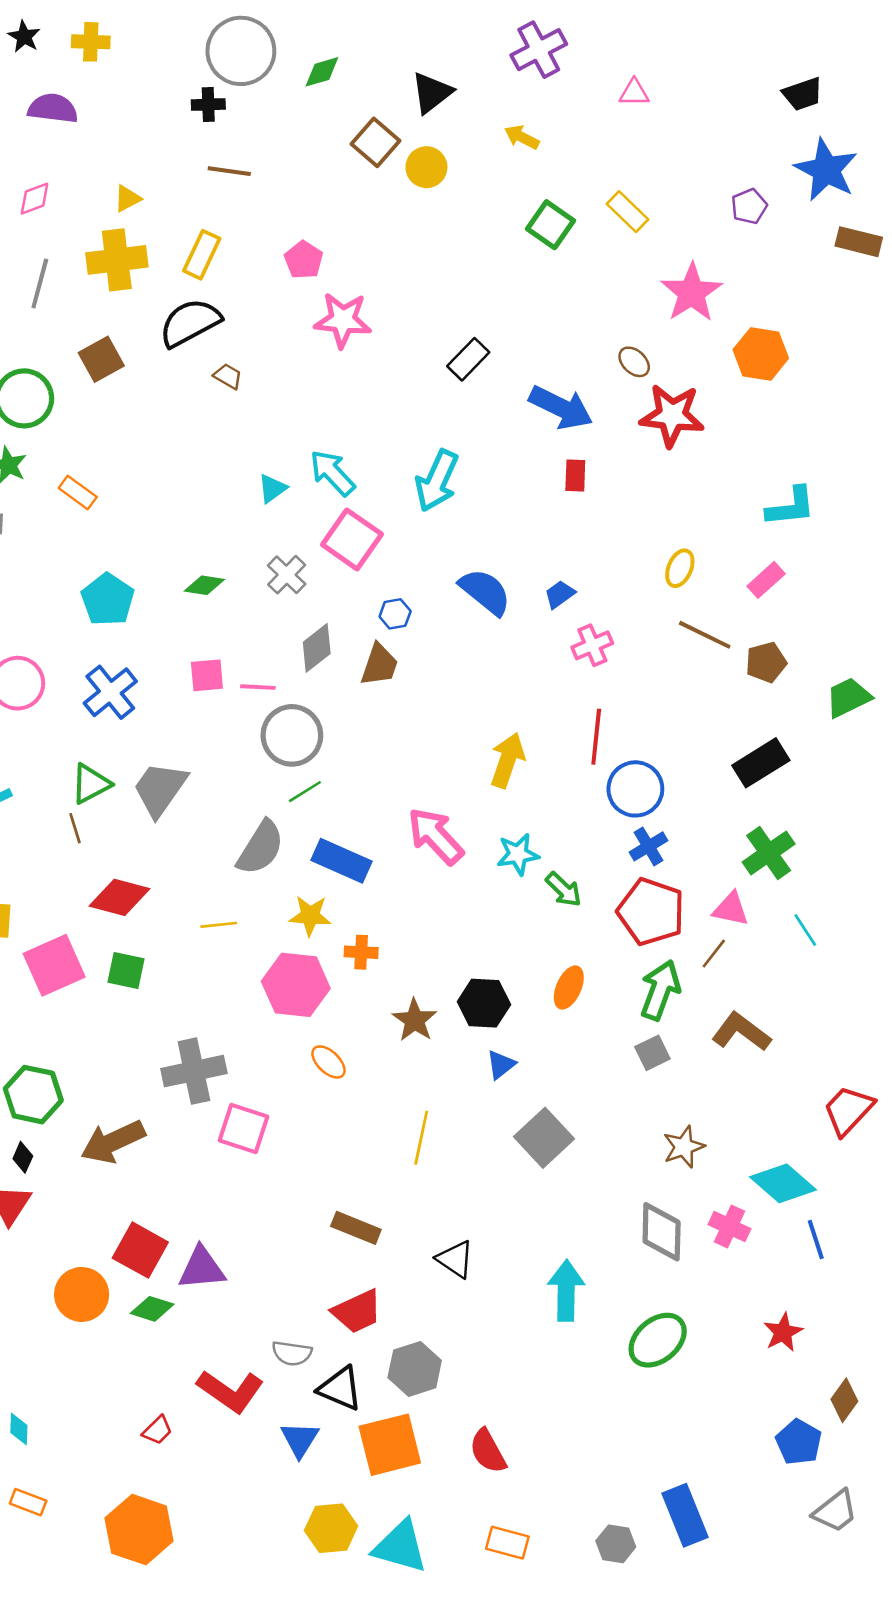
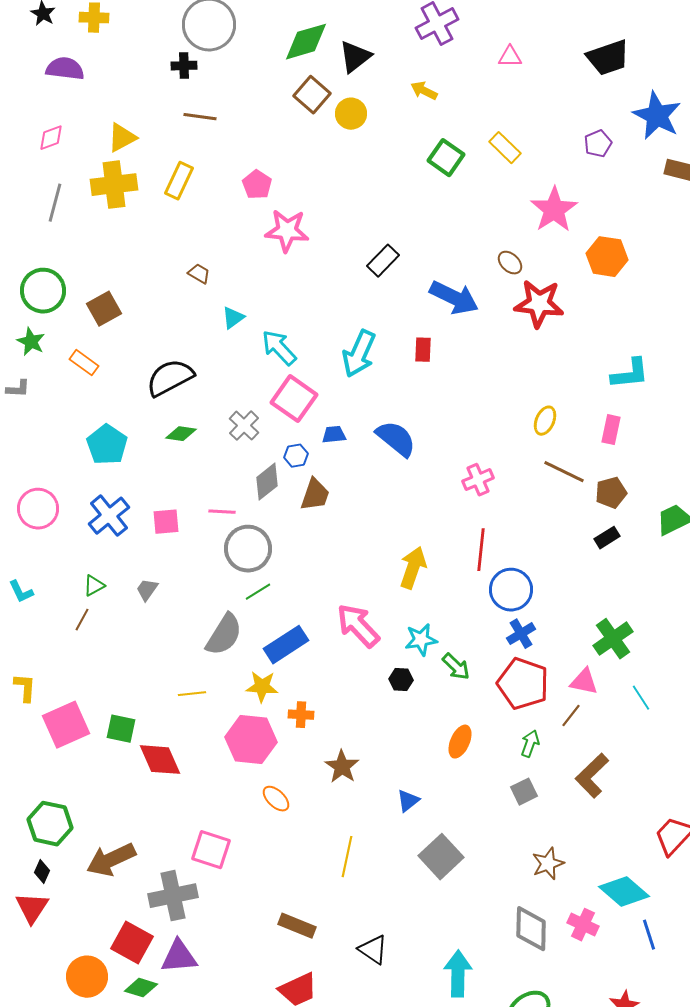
green diamond: (322, 72) -> (306, 42), moved, size x1.6
black trapezoid: (803, 94) -> (608, 58), moved, size x1.4
yellow triangle: (127, 199) -> (122, 138), size x1.4
black semicircle: (190, 323) -> (170, 378), moved
brown square: (101, 359) -> (104, 309), moved
red rectangle: (575, 475) -> (423, 350), moved
cyan triangle: (272, 489) -> (233, 318), moved
pink rectangle: (766, 580) -> (611, 430), turned -36
blue trapezoid: (560, 594) -> (334, 435), moved, turned 30
blue hexagon: (395, 614) -> (296, 456), moved
pink square: (207, 675) -> (166, 522), moved
black rectangle: (761, 763) -> (607, 538), moved, size x0.6
green triangle: (91, 784) -> (94, 586), size x0.7
gray trapezoid: (160, 789) -> (147, 590), size x0.5
brown line: (75, 828) -> (82, 620), turned 45
blue rectangle: (342, 861) -> (286, 645), turned -57
red diamond: (119, 897) -> (160, 760), moved, turned 51
green arrow: (660, 990) -> (530, 744), size x0.6
black hexagon: (484, 1003) -> (401, 680), moved, size x0.6
brown L-shape: (741, 1032) -> (592, 776), turned -81
gray cross: (194, 1071) -> (173, 896), moved

